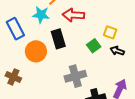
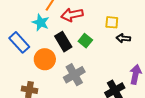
cyan star: (41, 15) -> (41, 22), turned 30
green square: (94, 46) -> (85, 41), moved
gray cross: (75, 76) -> (74, 75), moved

